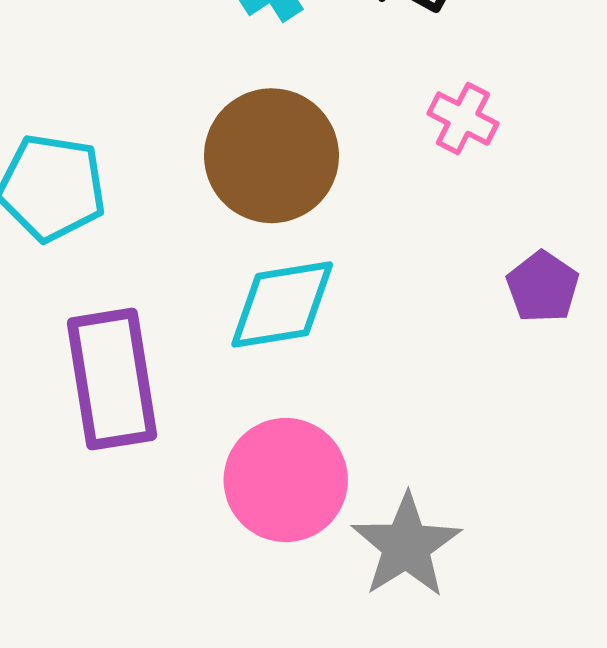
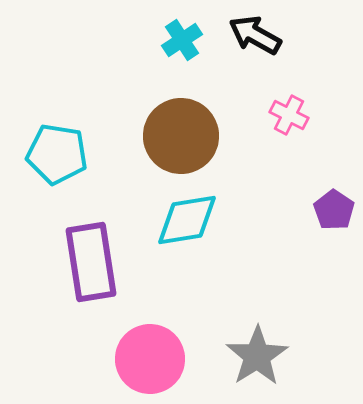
pink circle: (286, 480) -> (150, 359), moved

